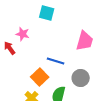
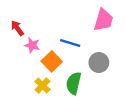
pink star: (23, 34) -> (32, 45), moved

